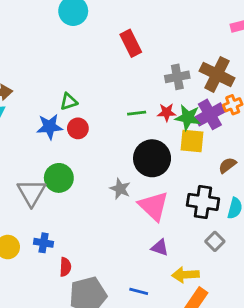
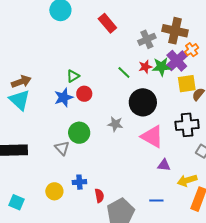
green line: (137, 113) -> (124, 73), turned 64
yellow square: (192, 141) -> (187, 84), moved
gray star: (120, 189) -> (115, 124), moved
gray triangle: (31, 193) -> (62, 148), size x0.7

